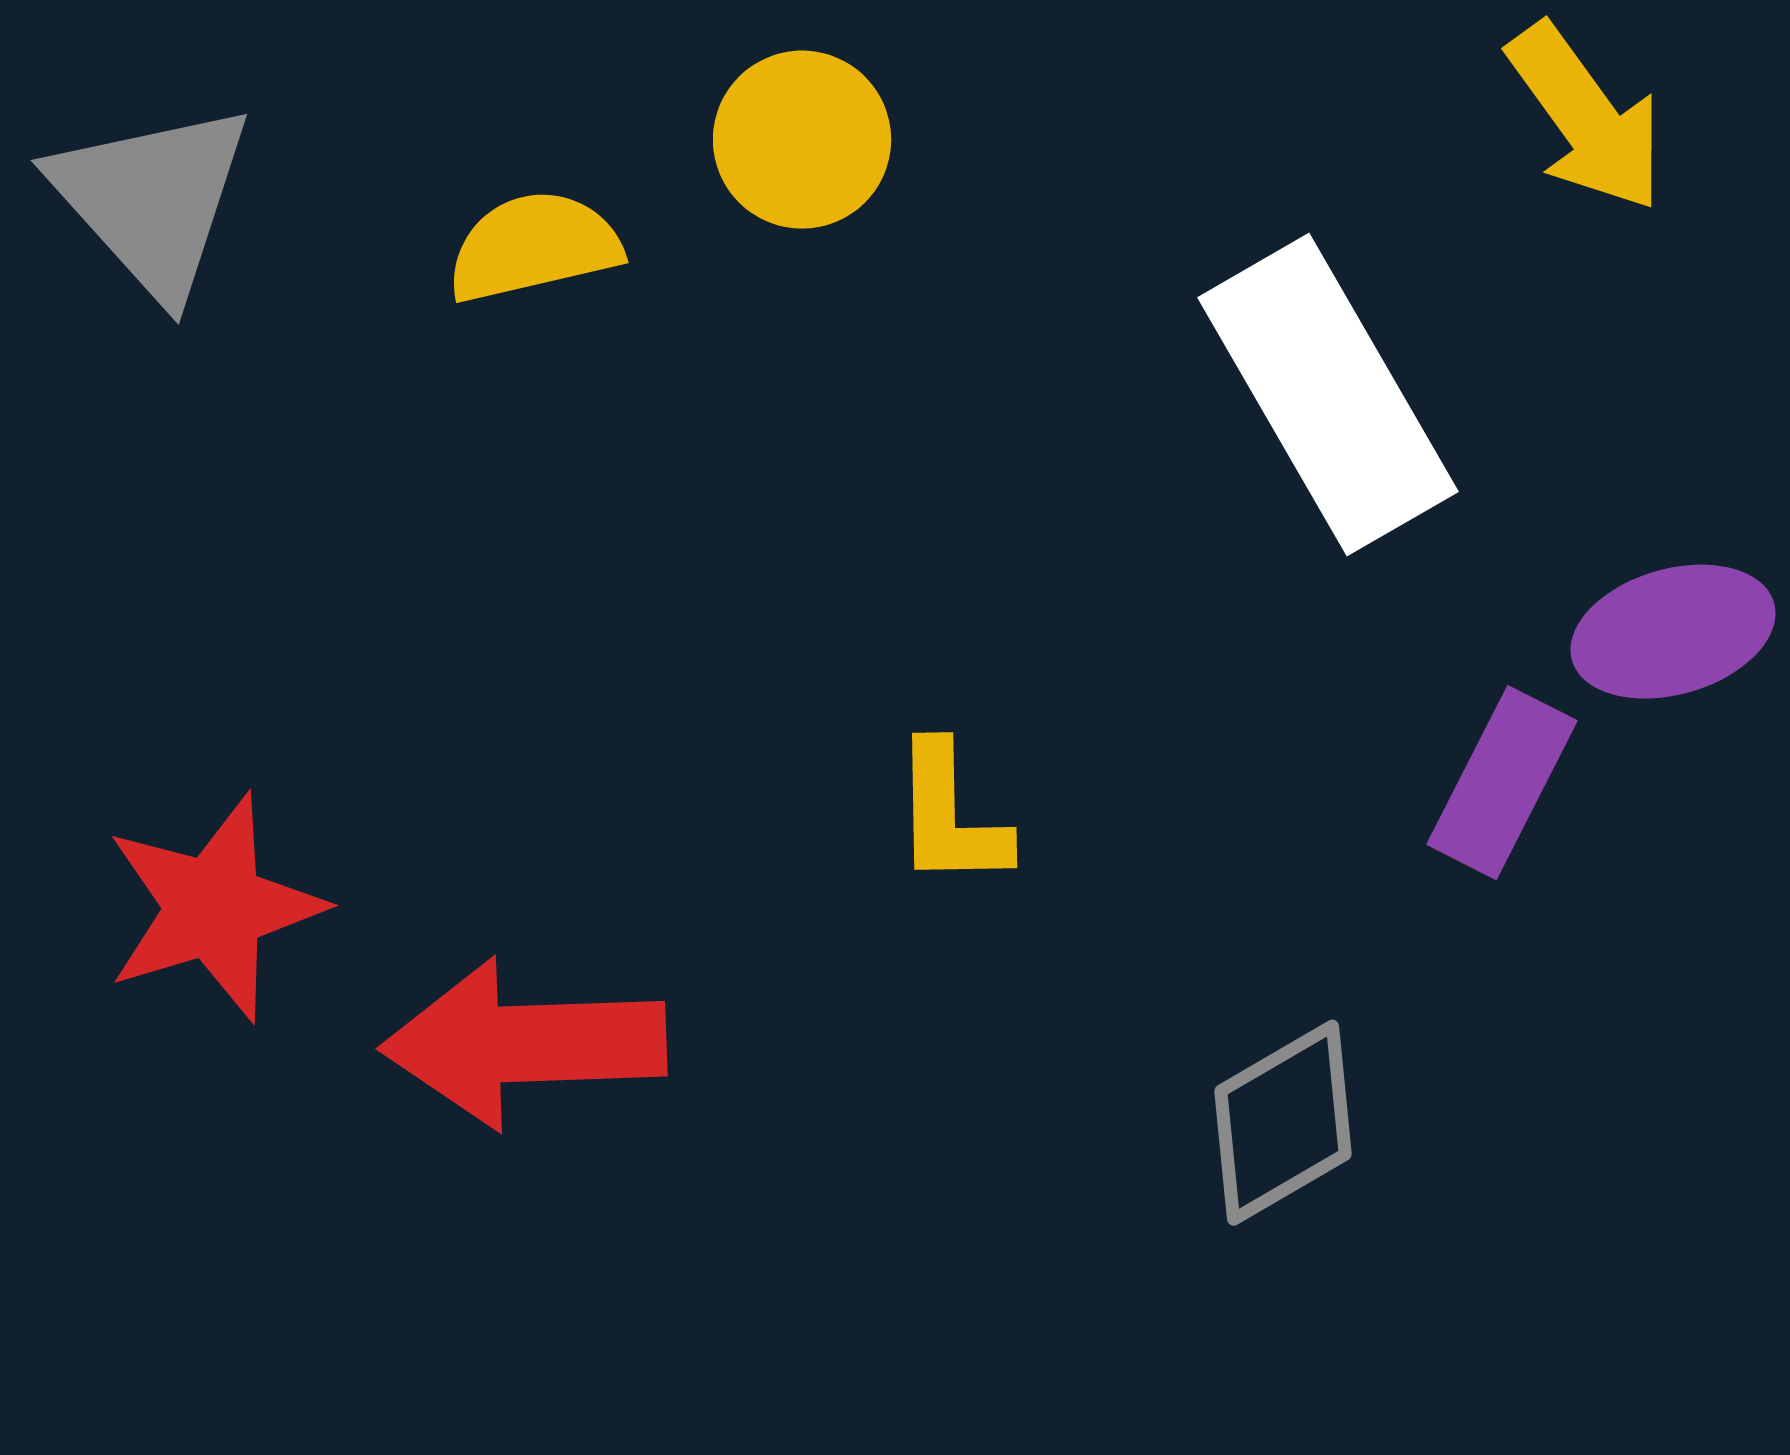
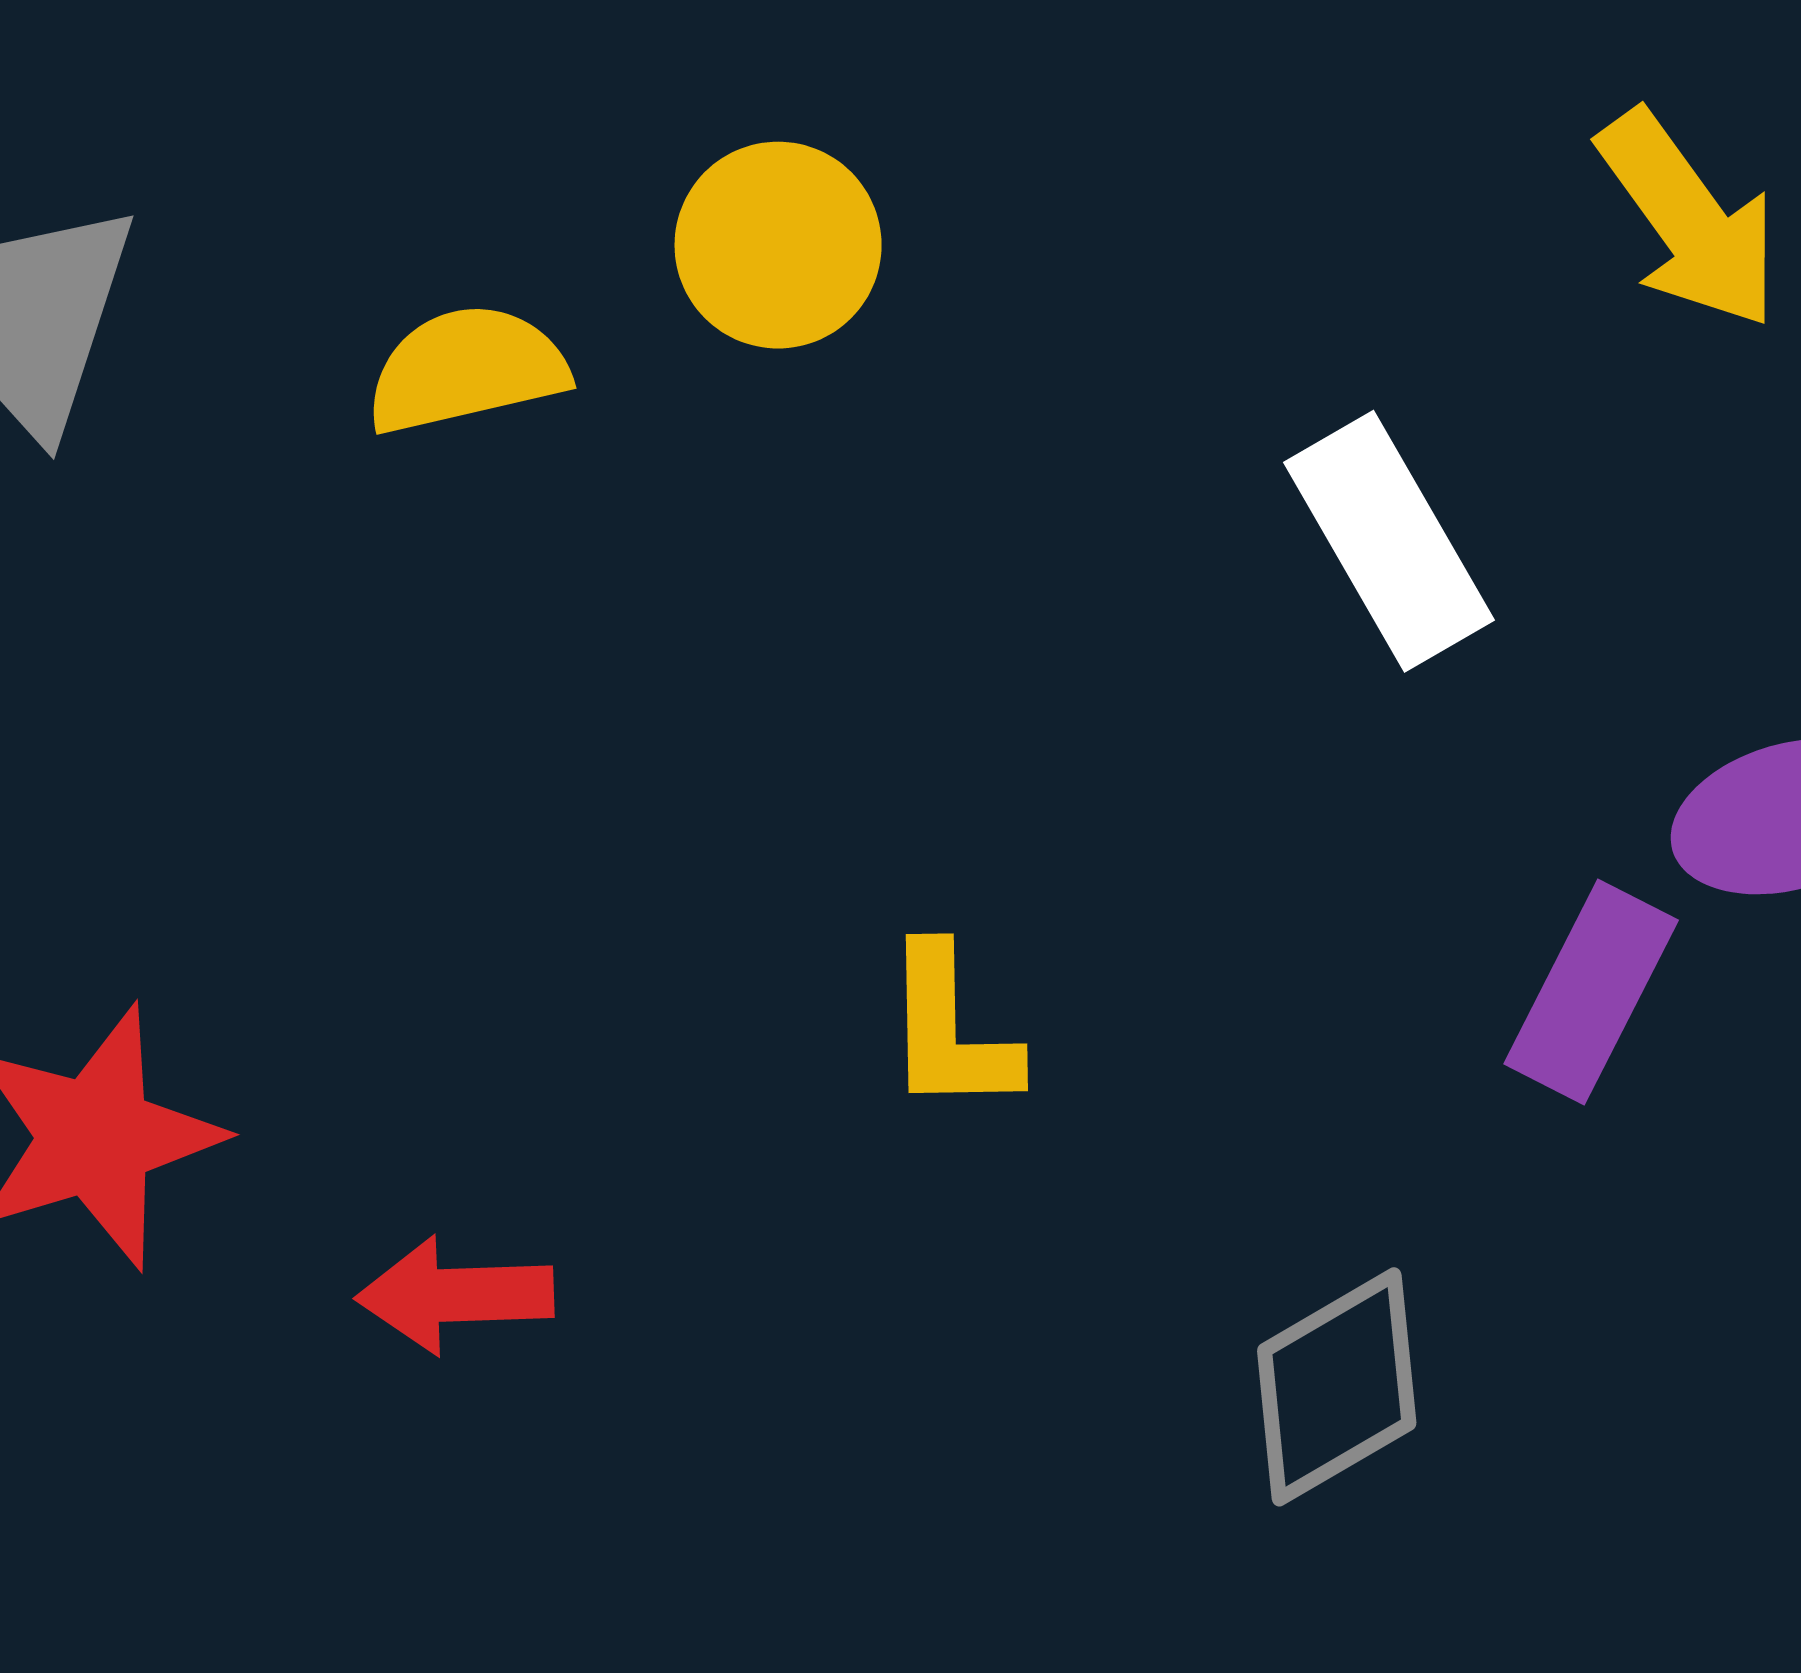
white rectangle: (1328, 395) -> (1389, 541), size x0.7
red arrow: (524, 1044) -> (455, 1295), size x0.6

